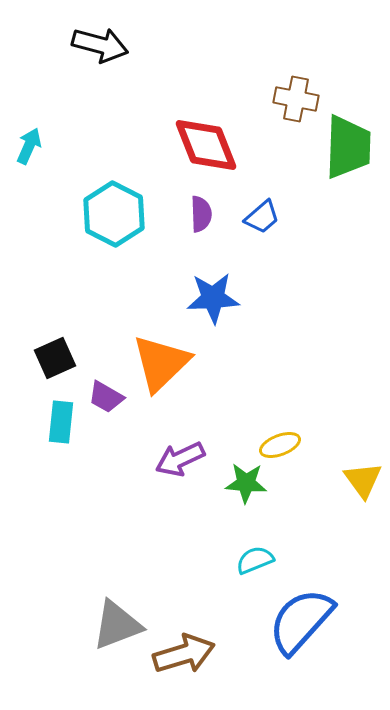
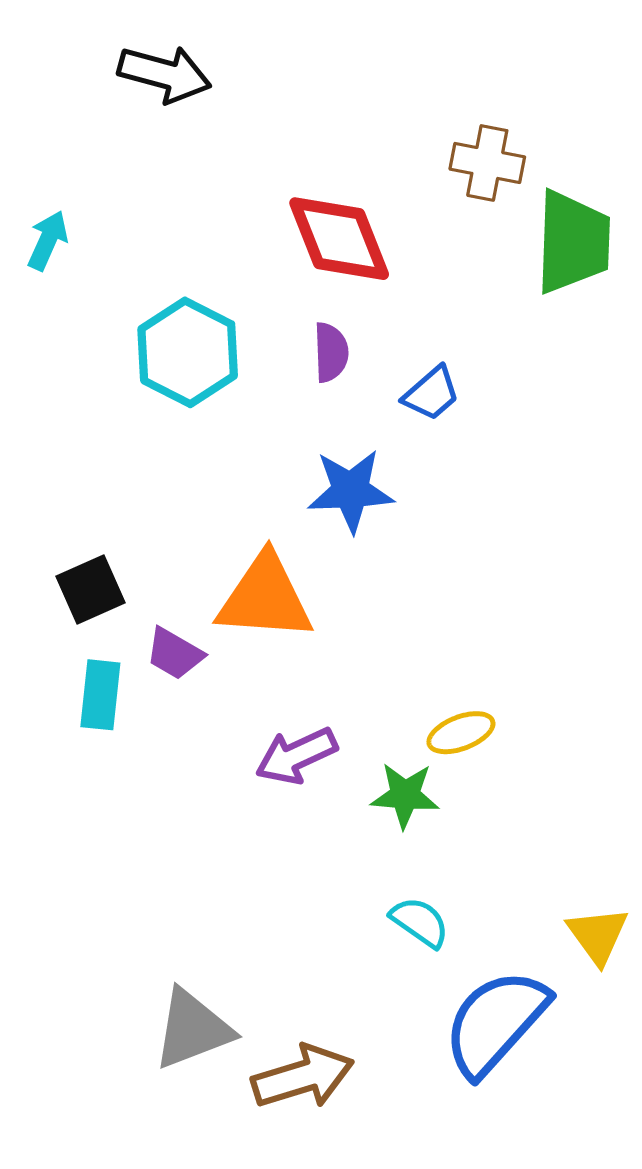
blue trapezoid: (262, 217) -> (431, 393), moved
orange triangle: (161, 363) -> (265, 598), turned 48
yellow triangle: (363, 480) -> (598, 935), moved
cyan semicircle: (255, 560) -> (420, 922), turned 57

